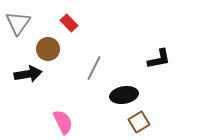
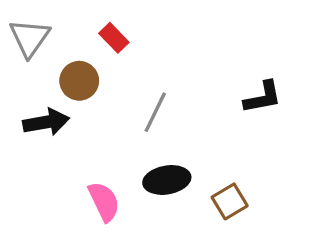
black ellipse: (124, 95) -> (167, 180), moved

